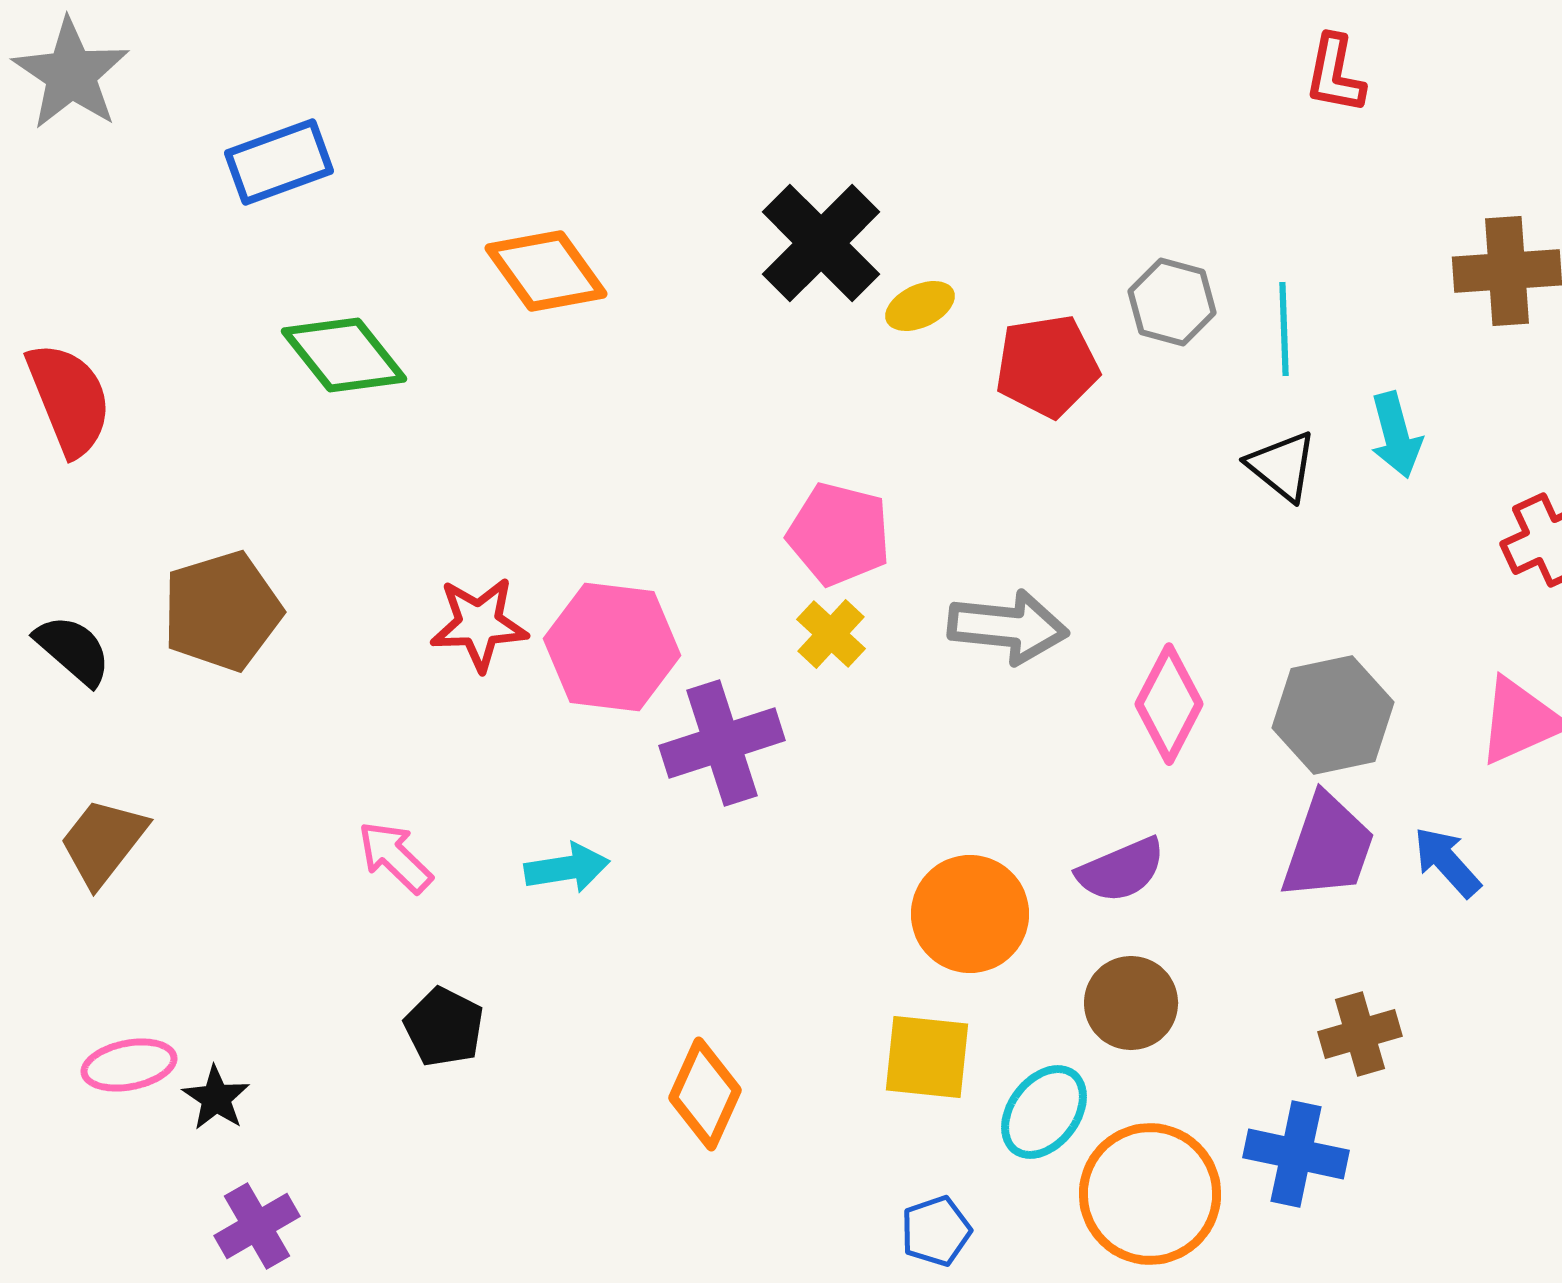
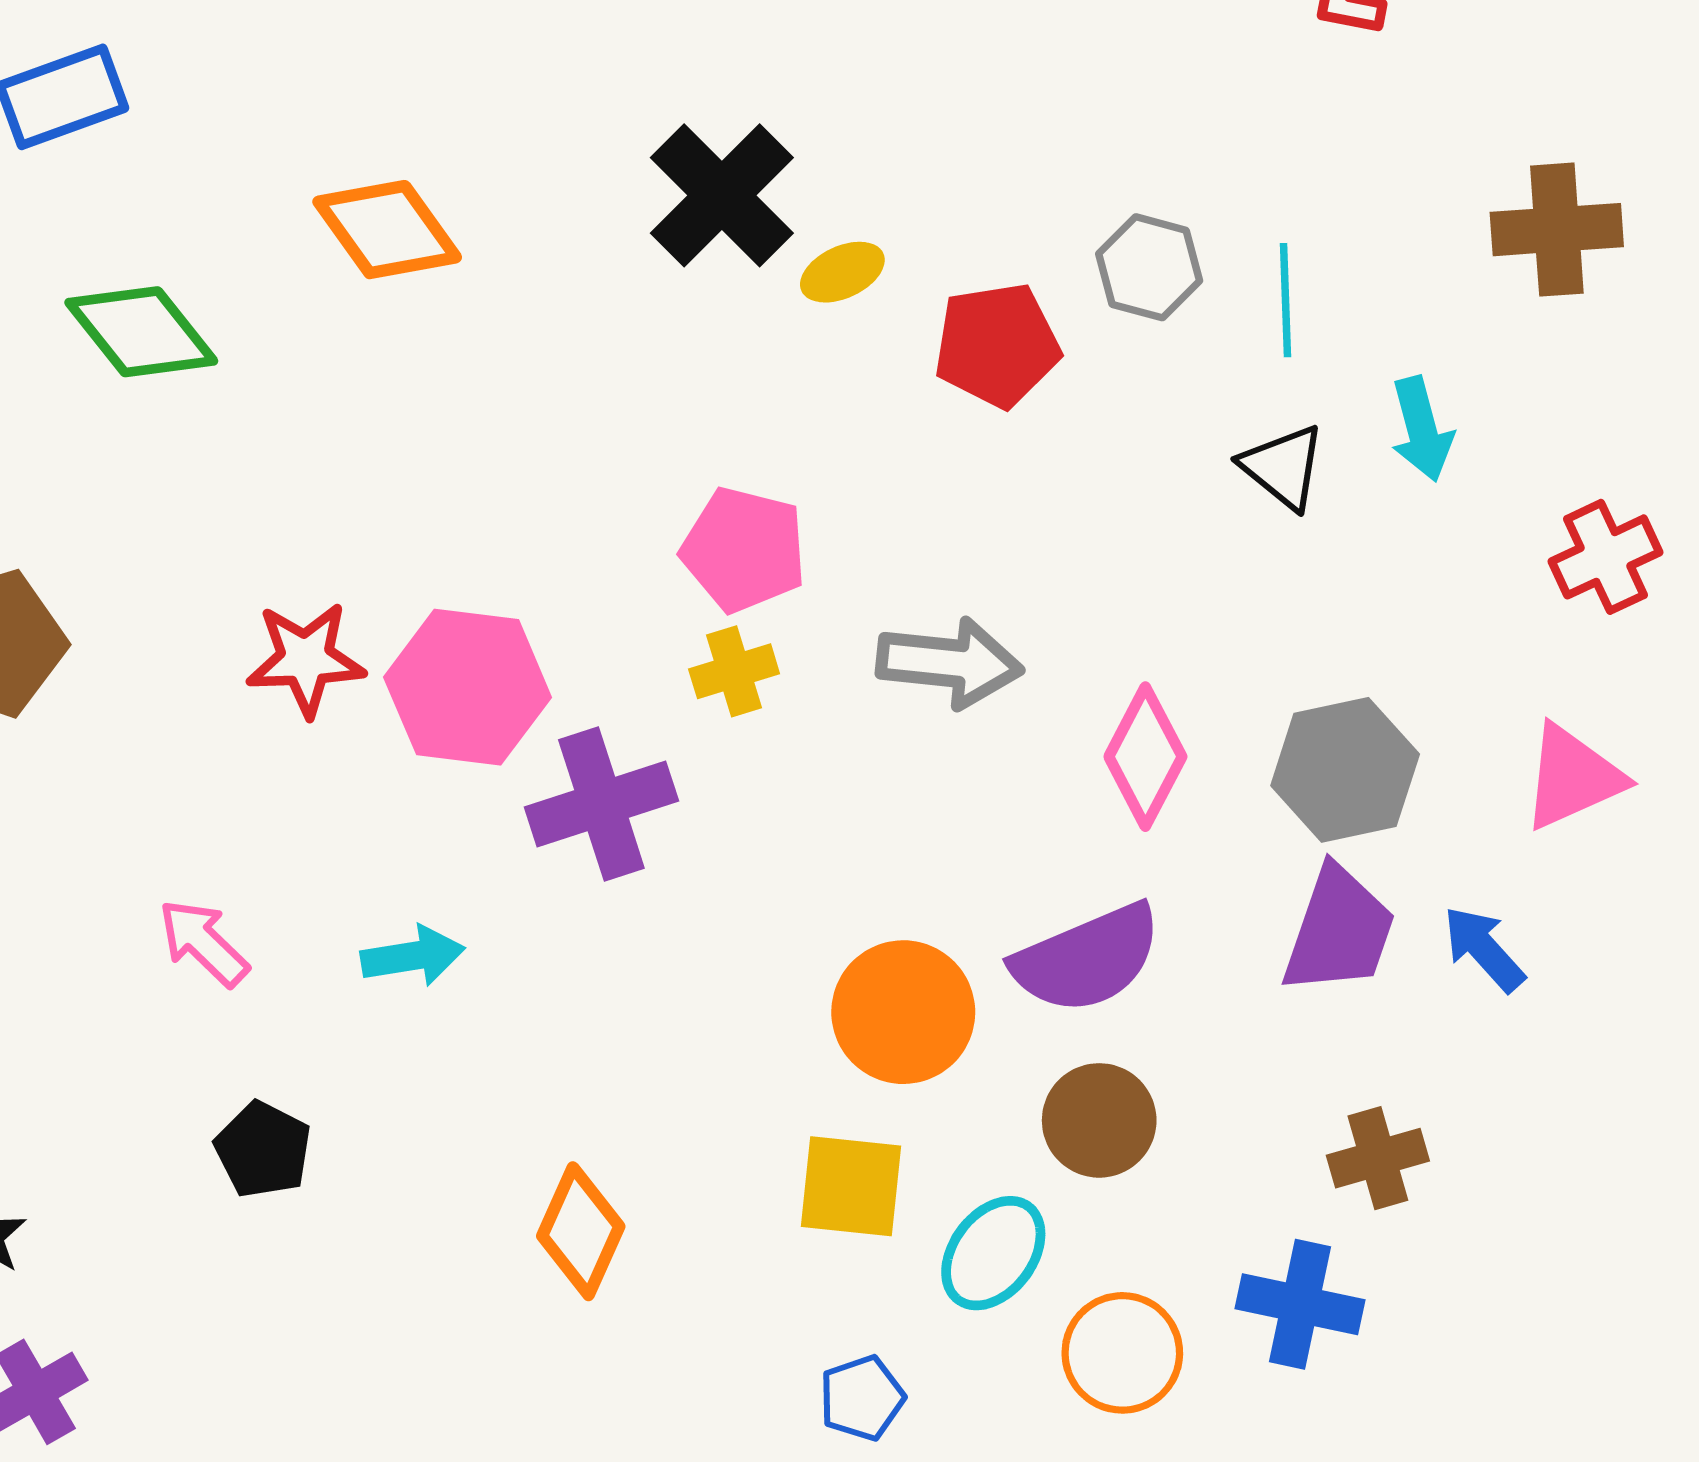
yellow cross: (831, 634) -> (734, 671), turned 30
purple semicircle: (1121, 870) -> (1087, 959), size x1.4
orange circle: (1150, 1194) -> (1122, 1353), size x0.7

